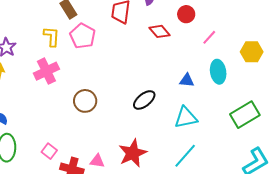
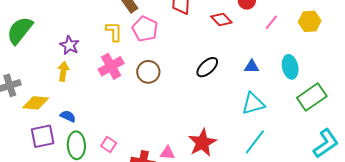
yellow hexagon: (252, 52) -> (310, 21), moved
cyan ellipse: (218, 72) -> (290, 67), moved
black ellipse: (144, 100) -> (207, 67), moved
brown circle: (85, 101) -> (148, 72), moved
pink square: (49, 151) -> (109, 145), moved

